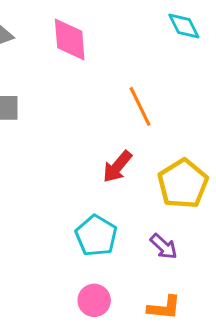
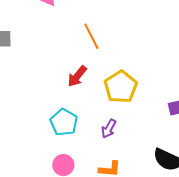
purple arrow: (164, 246) -> (109, 129), turned 78

